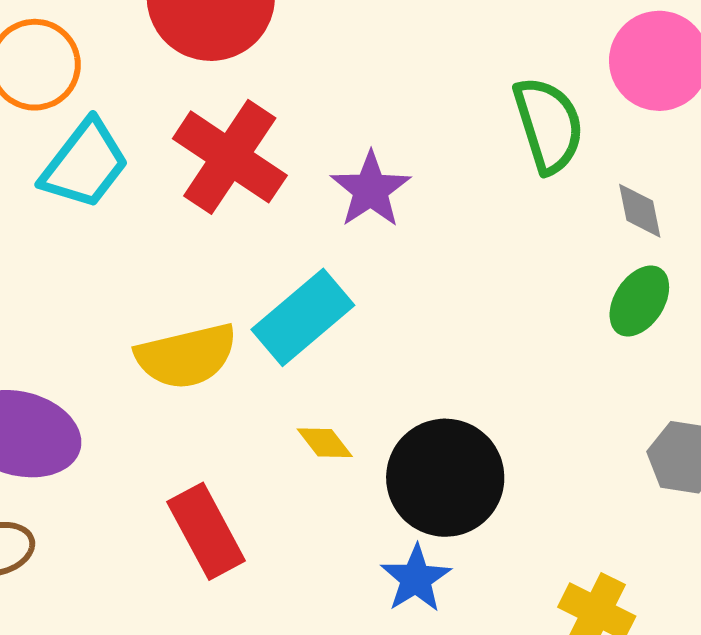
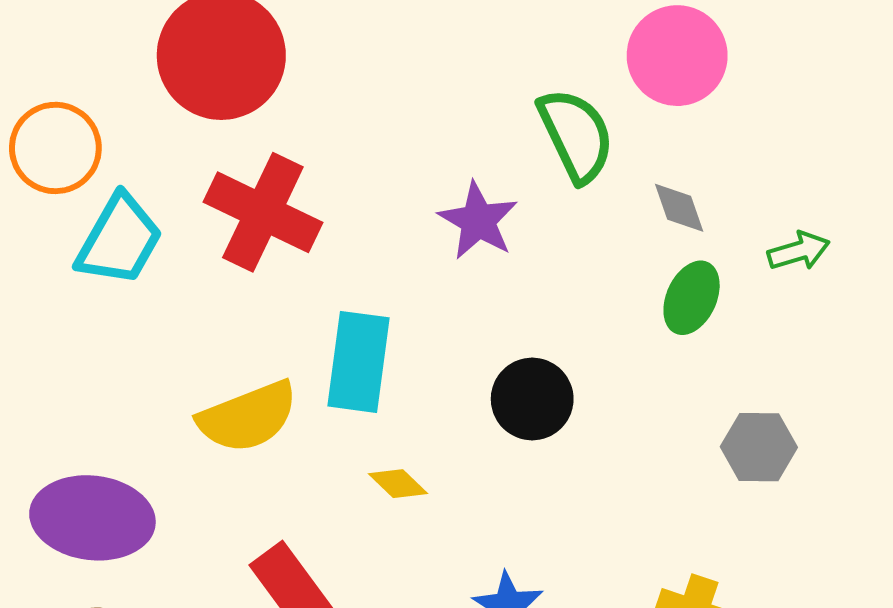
purple star: (371, 190) -> (478, 221), moved
cyan rectangle: (303, 317) -> (359, 362), turned -34
black circle: (445, 478) -> (532, 399), moved, size x0.7

